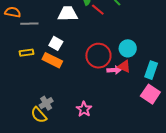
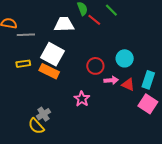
white square: (56, 43) -> (53, 54), size x1.6
red circle: (98, 56) -> (95, 66), size x0.7
red triangle: (124, 66) -> (128, 85), moved
pink star: (84, 109) -> (82, 99), moved

